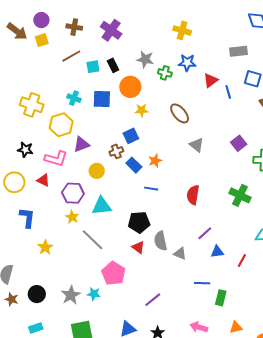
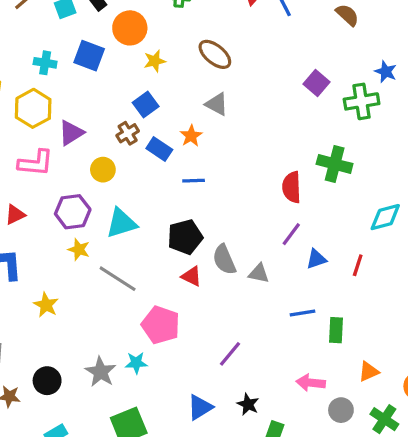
blue square: (102, 99) -> (89, 56), turned 30
gray triangle: (197, 145) -> (217, 104), moved
red triangle: (43, 180) -> (15, 215), moved, turned -40
red semicircle: (193, 195) -> (292, 187), moved

